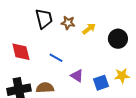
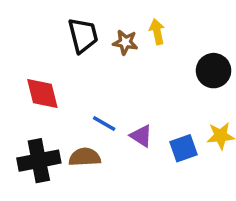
yellow arrow: (89, 29) -> (157, 32), moved, turned -64
blue line: (56, 58) -> (104, 124), moved

